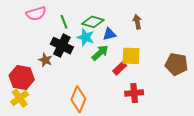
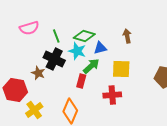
red rectangle: (120, 68) -> (81, 81), moved, turned -32
red cross: (134, 93) -> (112, 95), moved
yellow cross: (20, 98) -> (34, 110), moved

